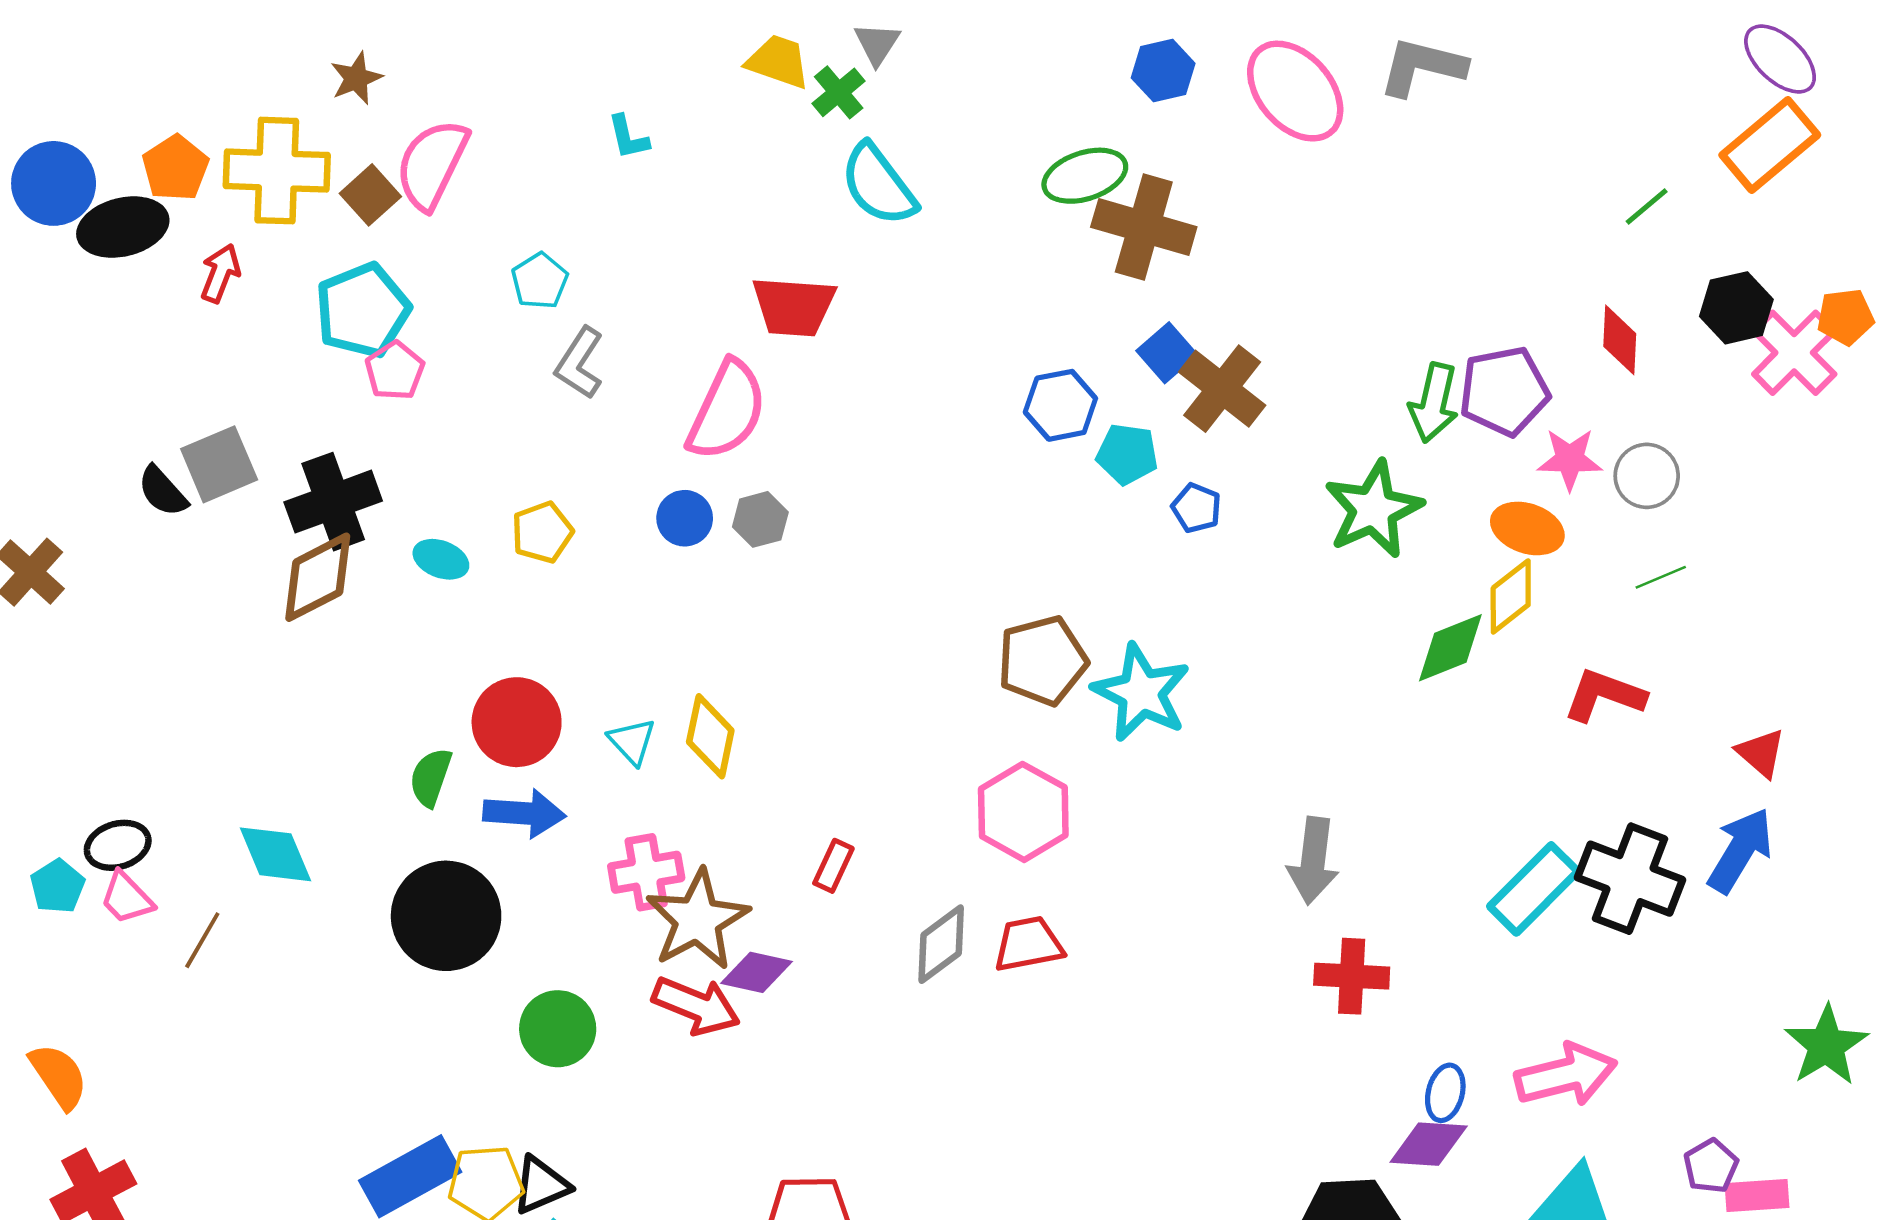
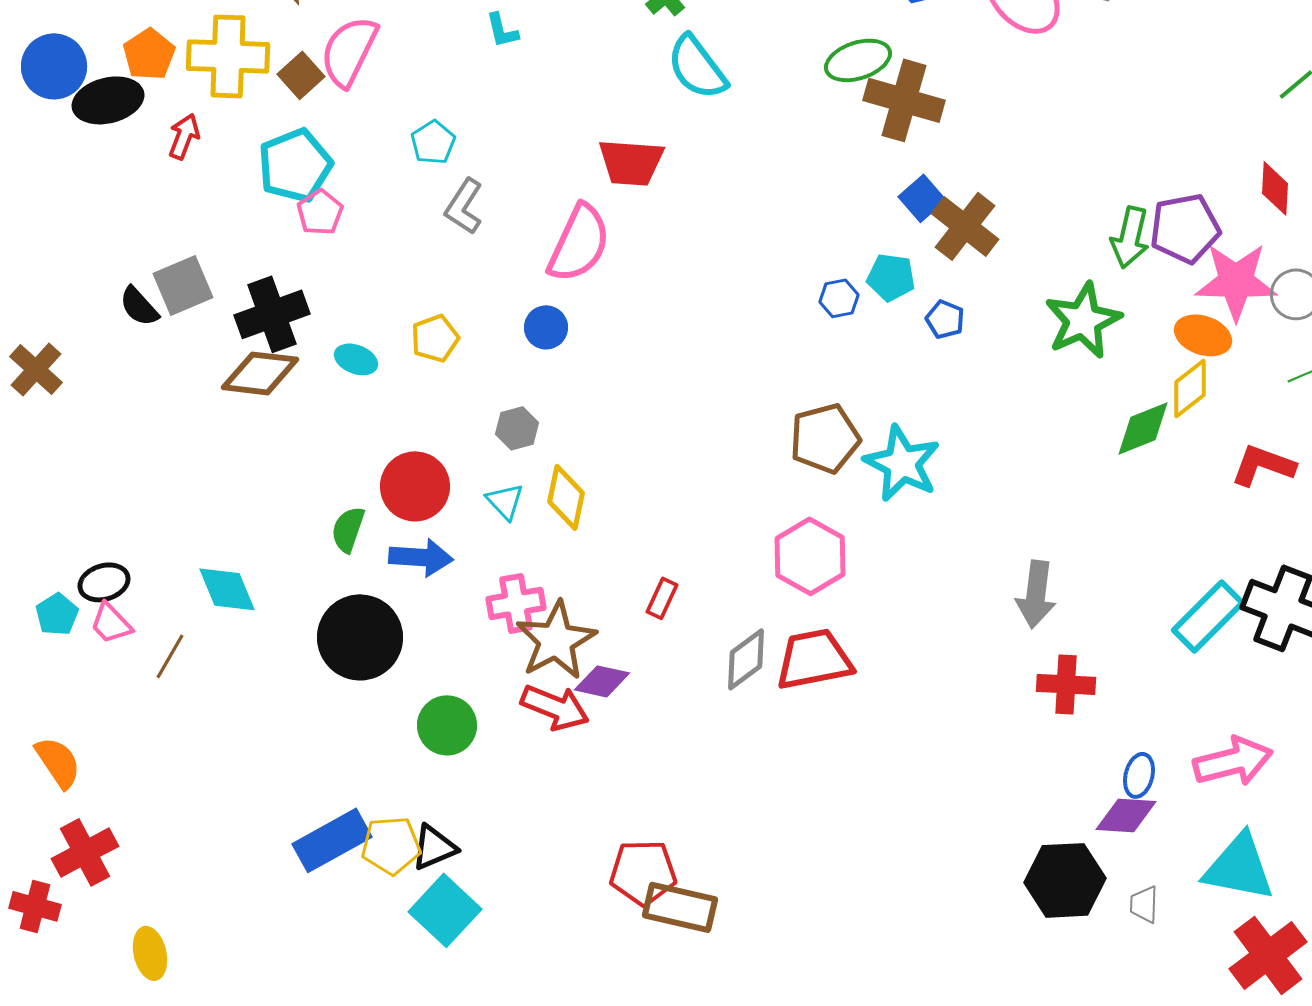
blue hexagon: (1060, 405) -> (839, 298), moved, size x0.7
pink star: (1570, 459) -> (1236, 281), size x1.6
gray hexagon: (760, 519) -> (517, 428), moved
brown diamond: (318, 577) -> (260, 373), turned 34
red trapezoid: (1028, 944) -> (814, 659), size x1.4

